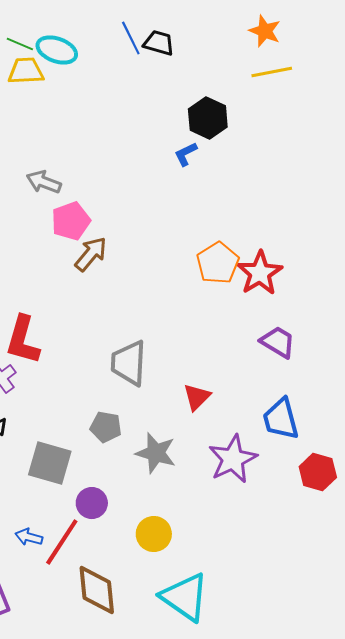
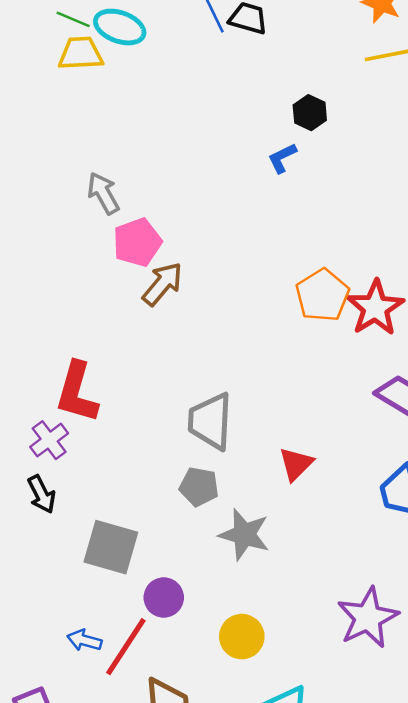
black hexagon: (208, 118) -> (310, 113), size x0.7
gray arrow: (44, 182) -> (103, 193), turned 40
gray pentagon: (106, 427) -> (199, 487), moved
purple star: (233, 459) -> (368, 618), moved

